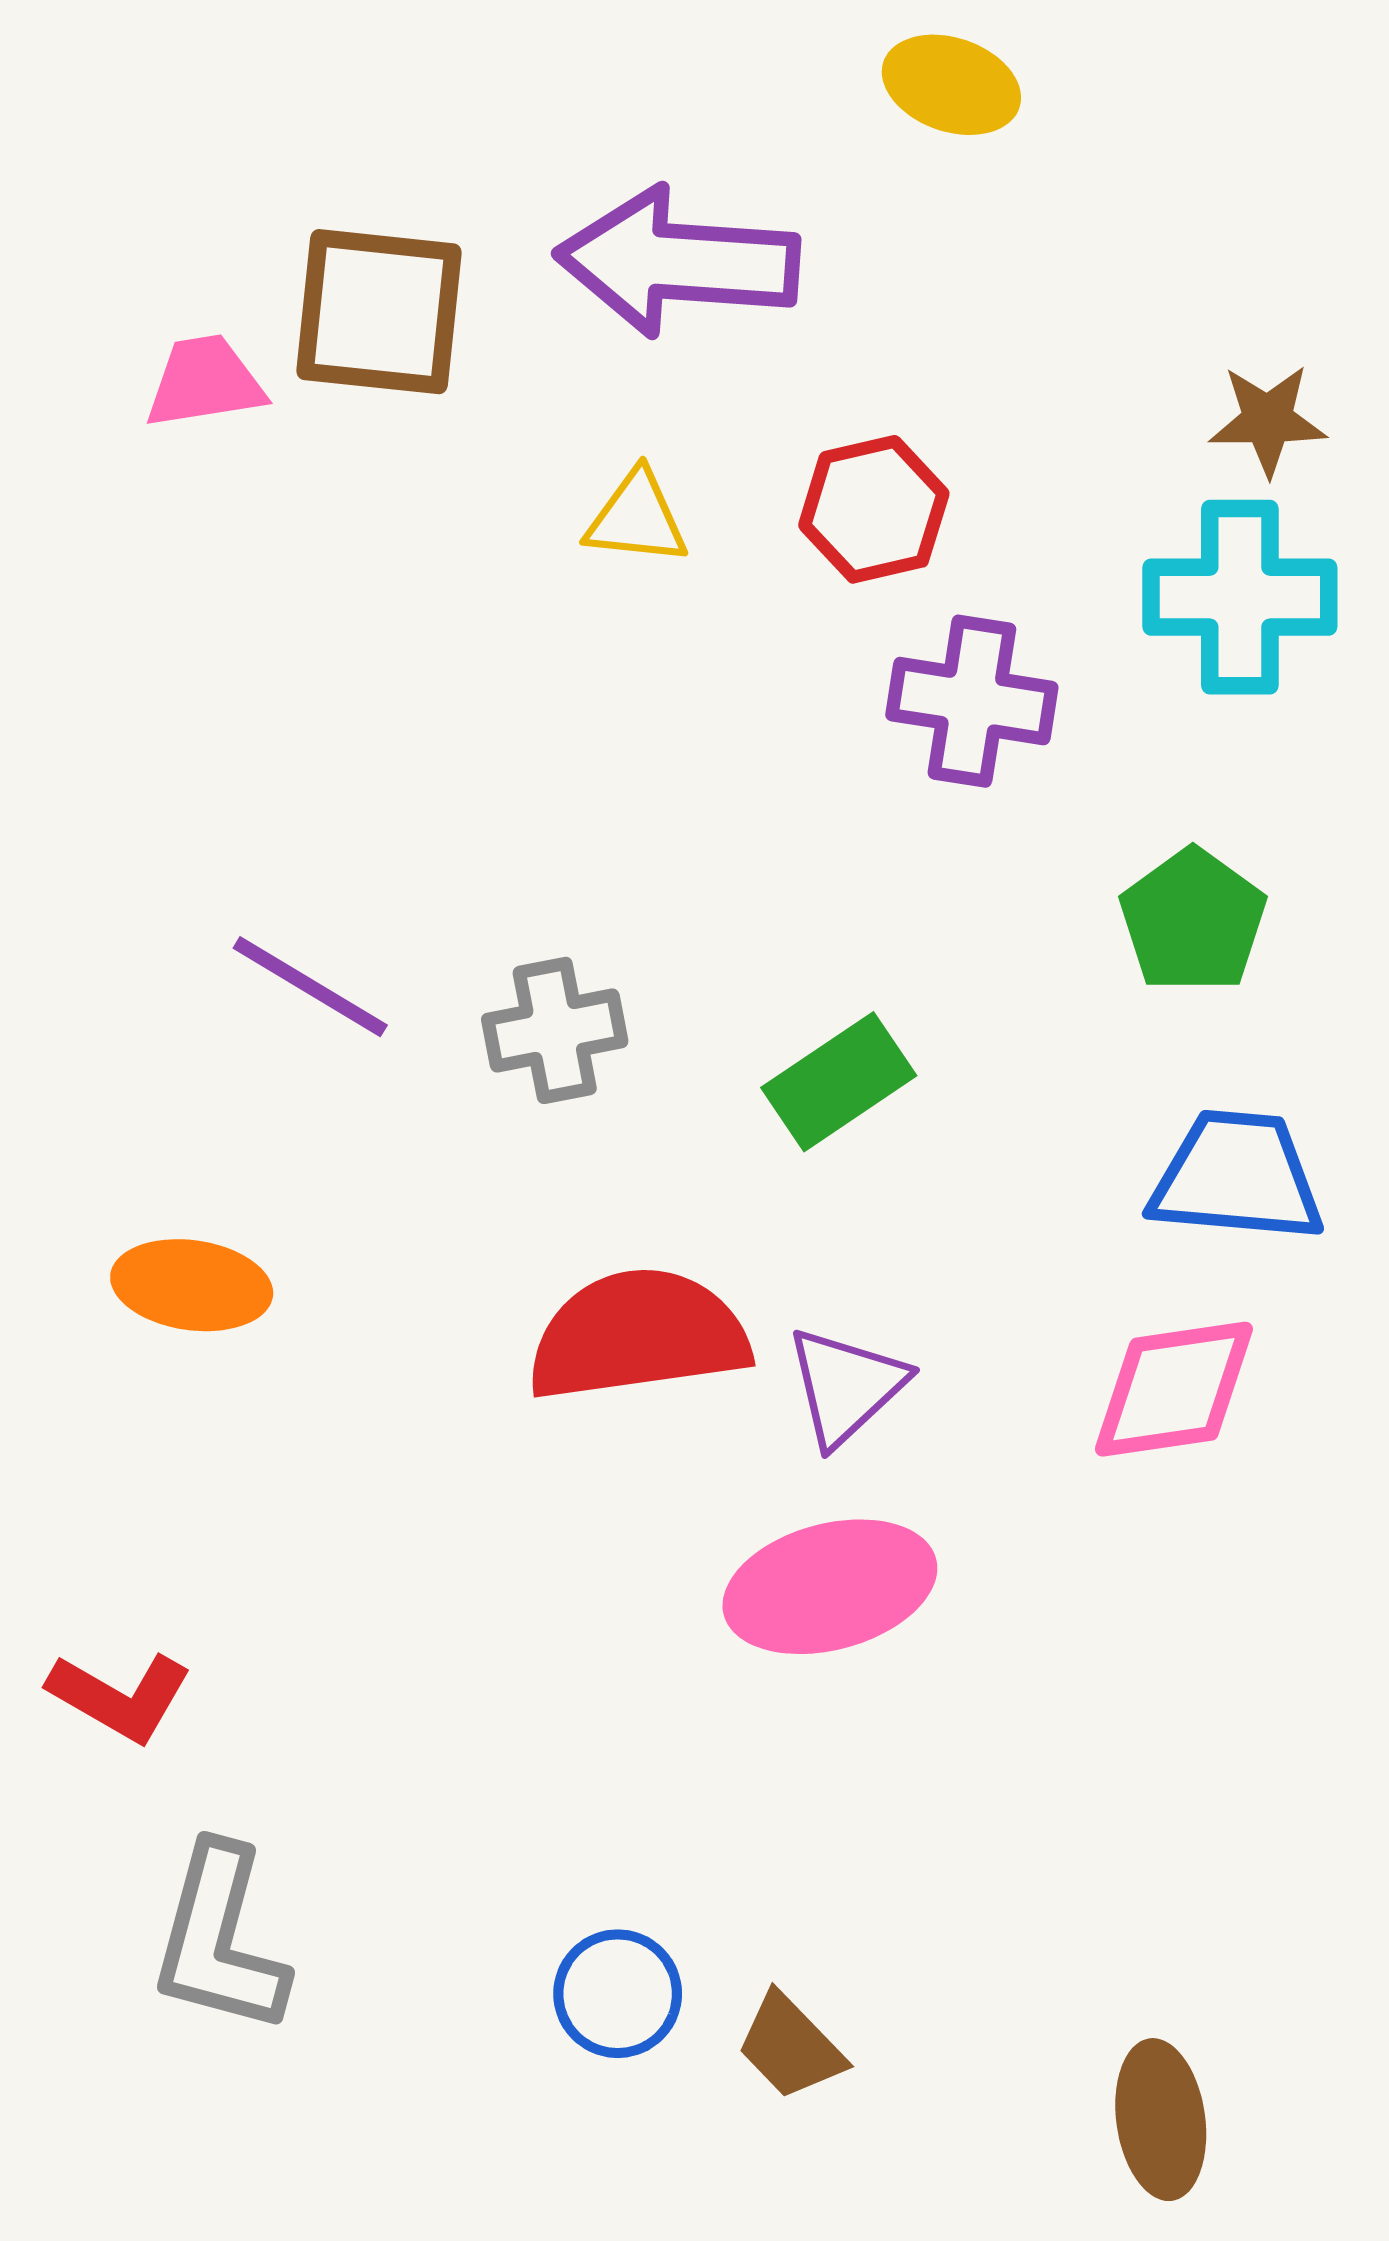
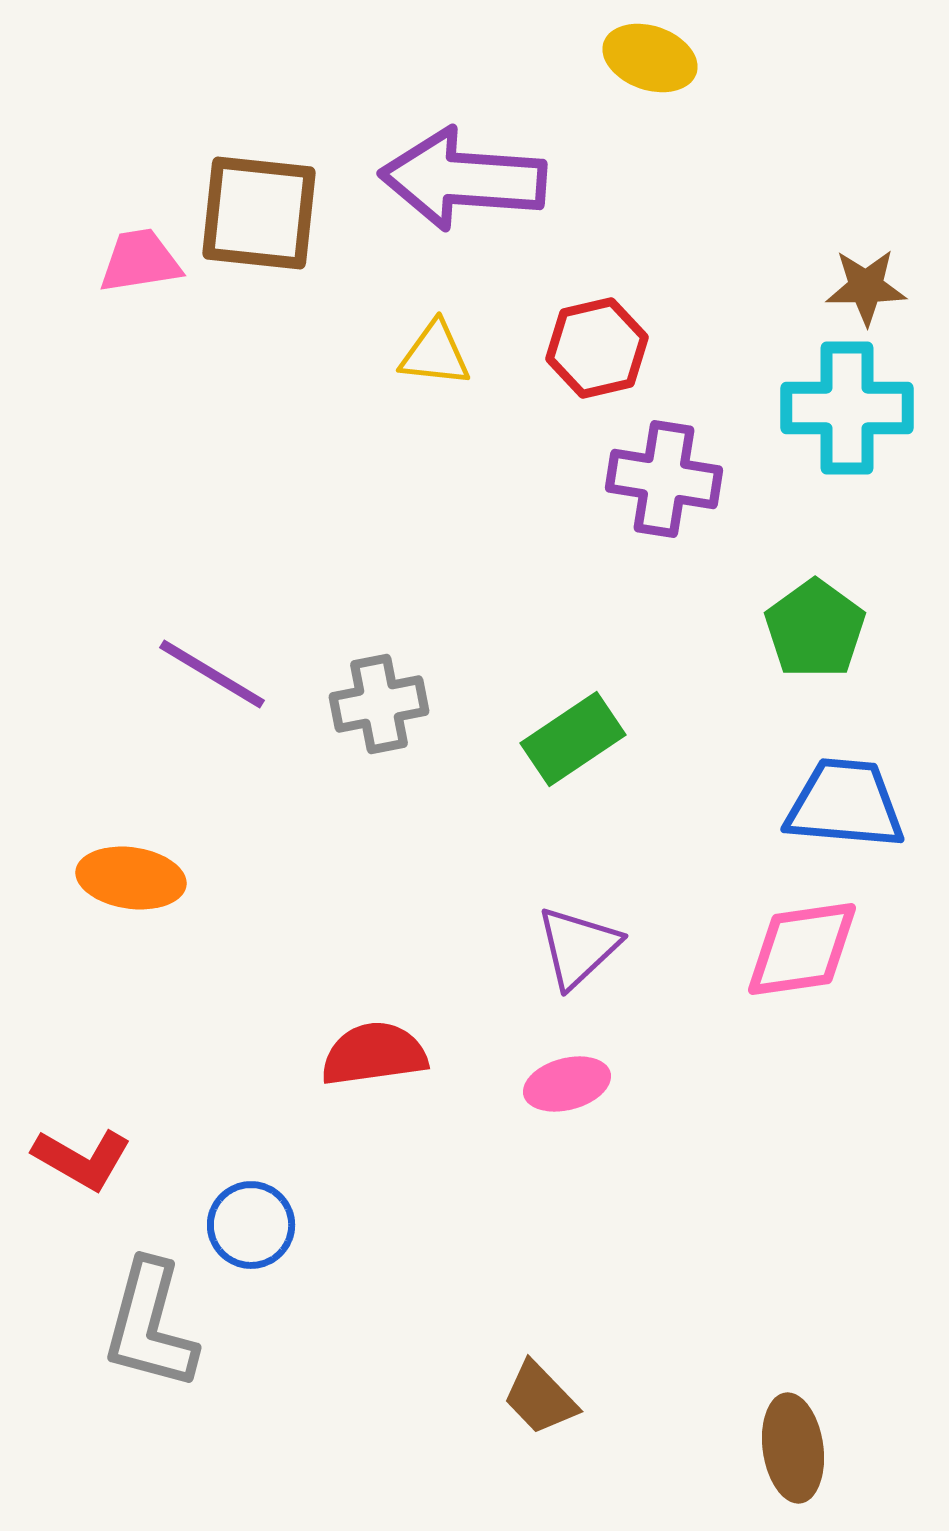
red semicircle: (638, 1335) -> (374, 1054), moved, size x0.7
pink ellipse: (830, 1587) -> (567, 1084), size x0.6
blue circle: (618, 1994) -> (251, 1225), moved

